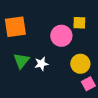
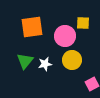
orange square: (15, 27) -> (32, 27), moved
yellow circle: (80, 64) -> (72, 60), moved

